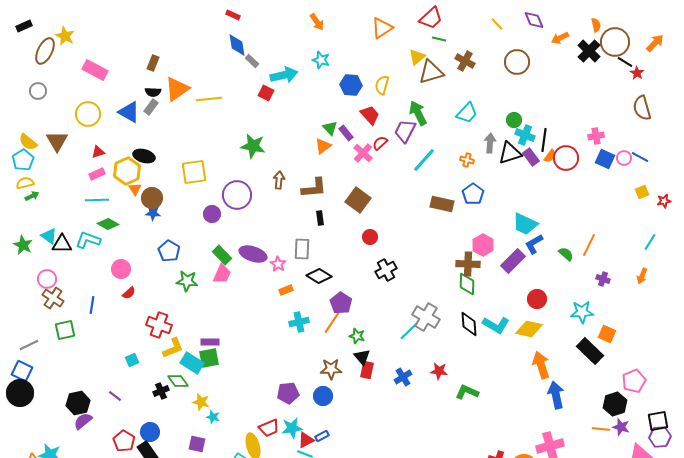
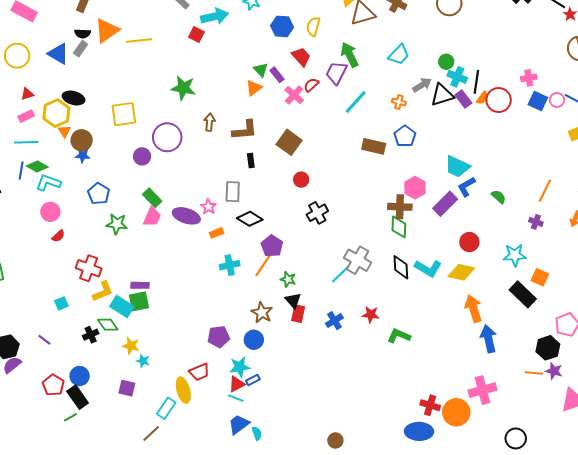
gray arrow: (490, 143) -> (422, 85), turned 54
cyan L-shape: (88, 240) -> (48, 183), moved
orange line: (589, 245) -> (545, 191), moved
purple ellipse: (253, 254) -> (186, 216), moved
blue line: (92, 305) -> (21, 171), moved
brown star: (331, 369) -> (262, 313), turned 30
cyan star: (292, 428) -> (240, 367), moved

